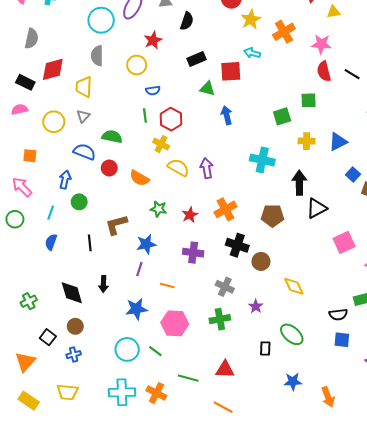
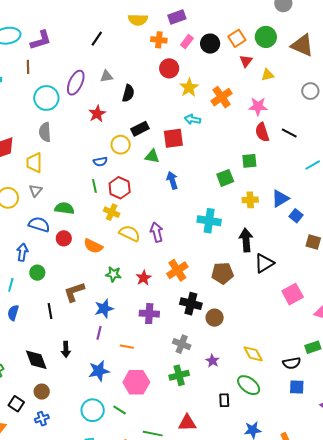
yellow circle: (137, 65) -> (121, 145), moved
blue square: (353, 175) -> (296, 216), moved
yellow diamond: (294, 286) -> (253, 354), moved

